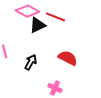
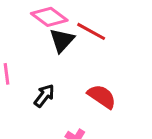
black triangle: (37, 25) -> (62, 40), turned -30

